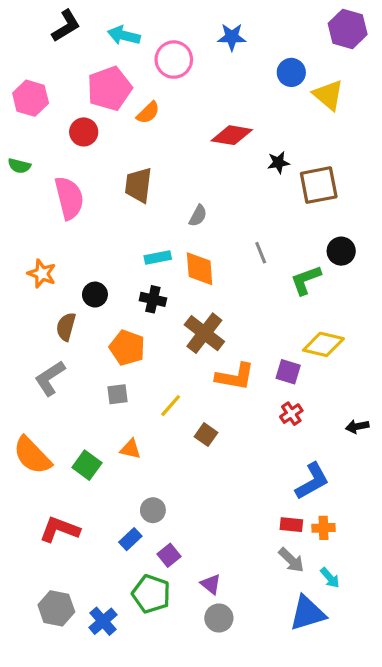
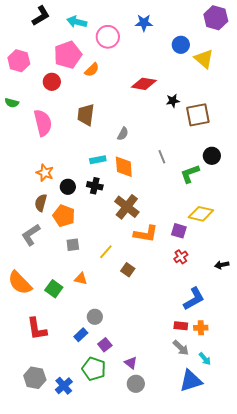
orange star: (42, 274) -> (45, 173), moved
black circle: (95, 295) -> (68, 187), moved
orange pentagon: (127, 348) -> (64, 216), moved
red L-shape: (60, 529) -> (37, 329), turned -120

